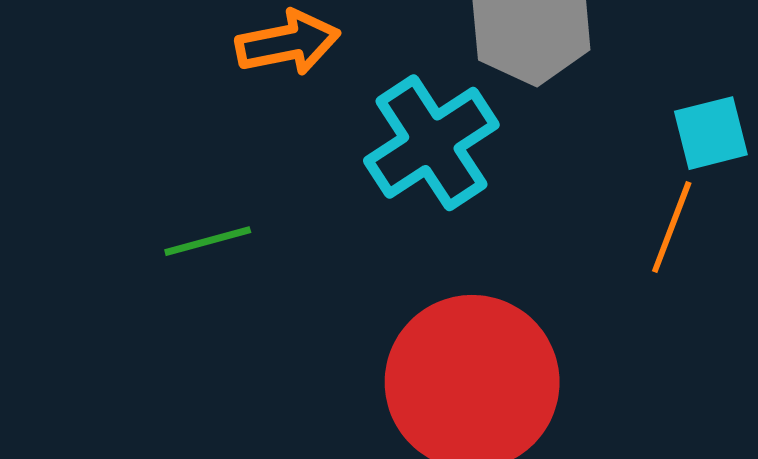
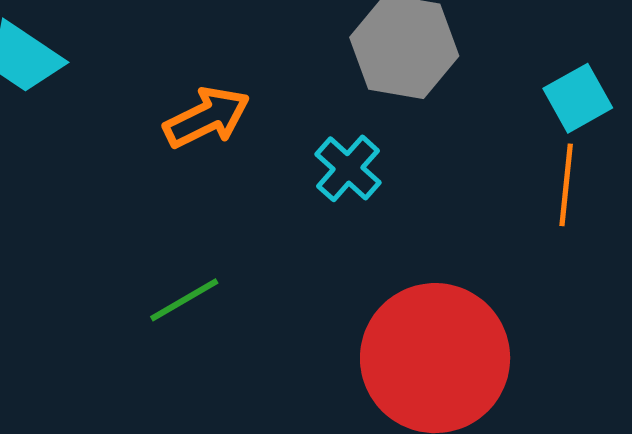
cyan cross: (431, 143) -> (348, 168), size x0.6

